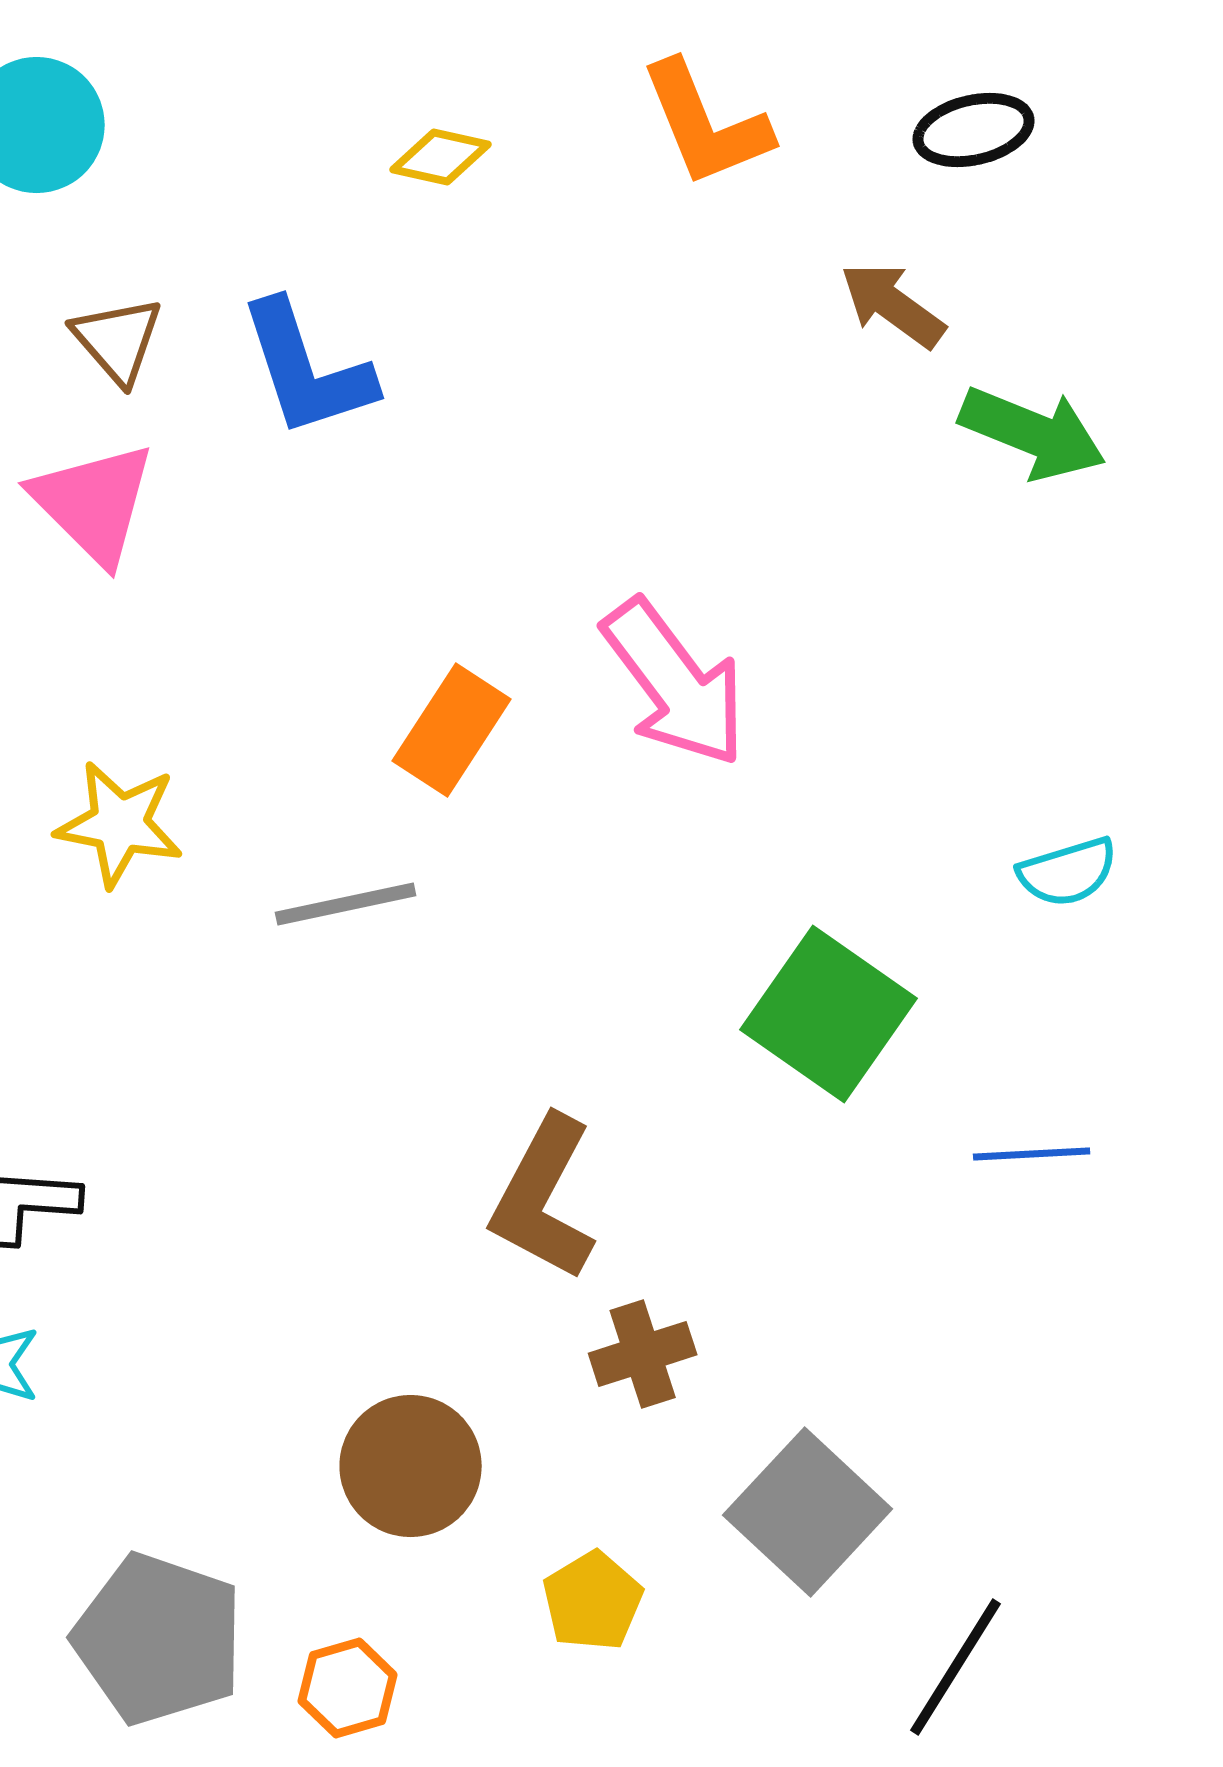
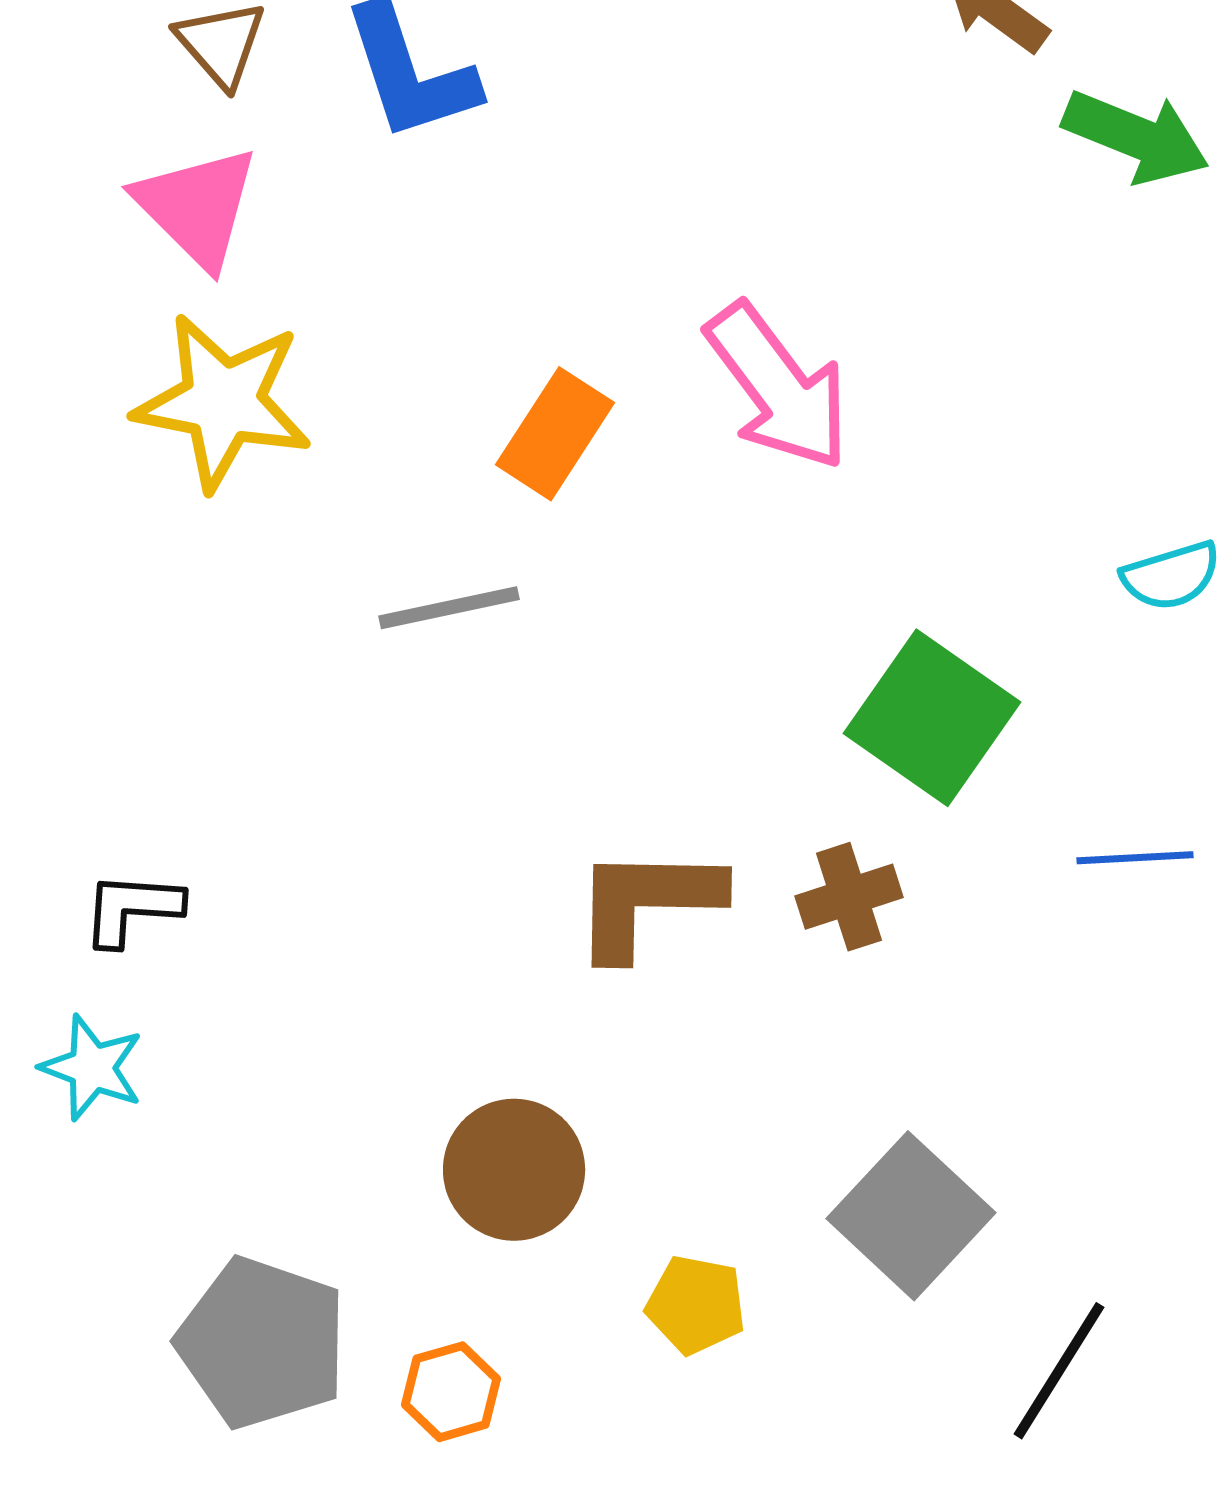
yellow star: (120, 824) -> (223, 402), moved, size x1.4
brown L-shape: (544, 1198) -> (647, 902), turned 63
brown cross: (643, 1354) -> (849, 897), moved
yellow pentagon: (593, 1601) -> (696, 1305), turned -30

